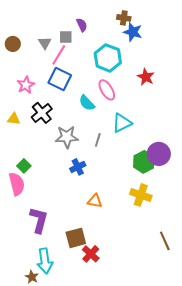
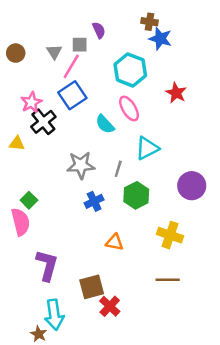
blue square: (60, 79) -> (72, 95), turned 30
black cross: (42, 113) -> (43, 122), moved
green hexagon: (144, 162) -> (136, 195), moved
brown line: (165, 241) -> (168, 280), moved, turned -66

